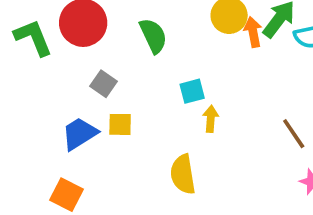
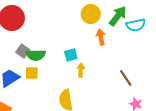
orange arrow: (253, 32) -> (101, 37), moved
green semicircle: (153, 36) -> (36, 55), moved, turned 114

